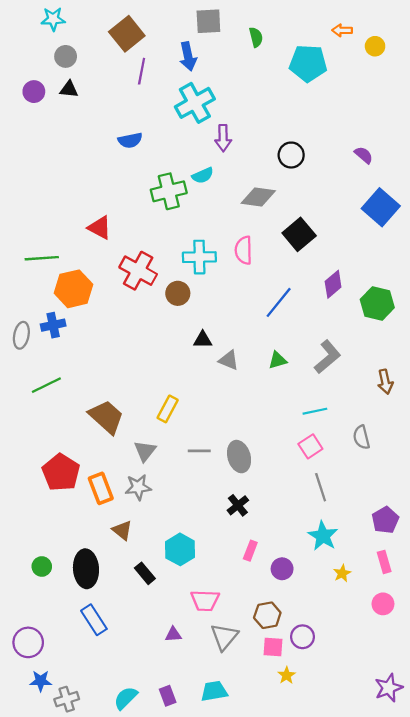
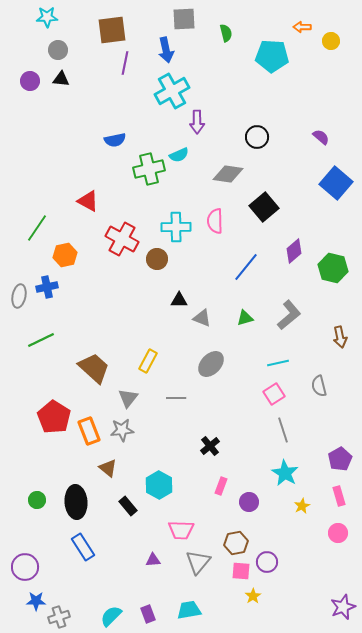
brown square: (127, 34) -> (112, 30), turned 32
blue semicircle: (130, 140) -> (115, 140), moved
green line: (42, 258) -> (37, 228), turned -52
orange hexagon: (74, 289) -> (65, 255), size x0.7
gray ellipse: (239, 457) -> (211, 364), moved, turned 60

